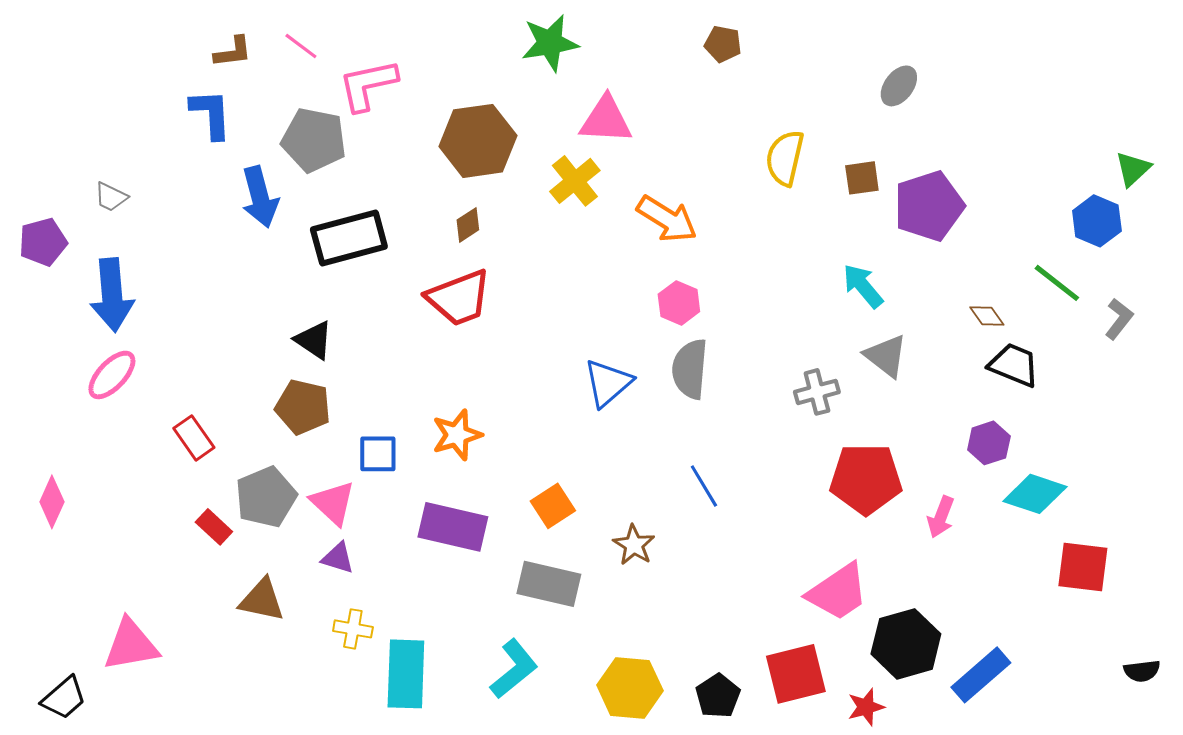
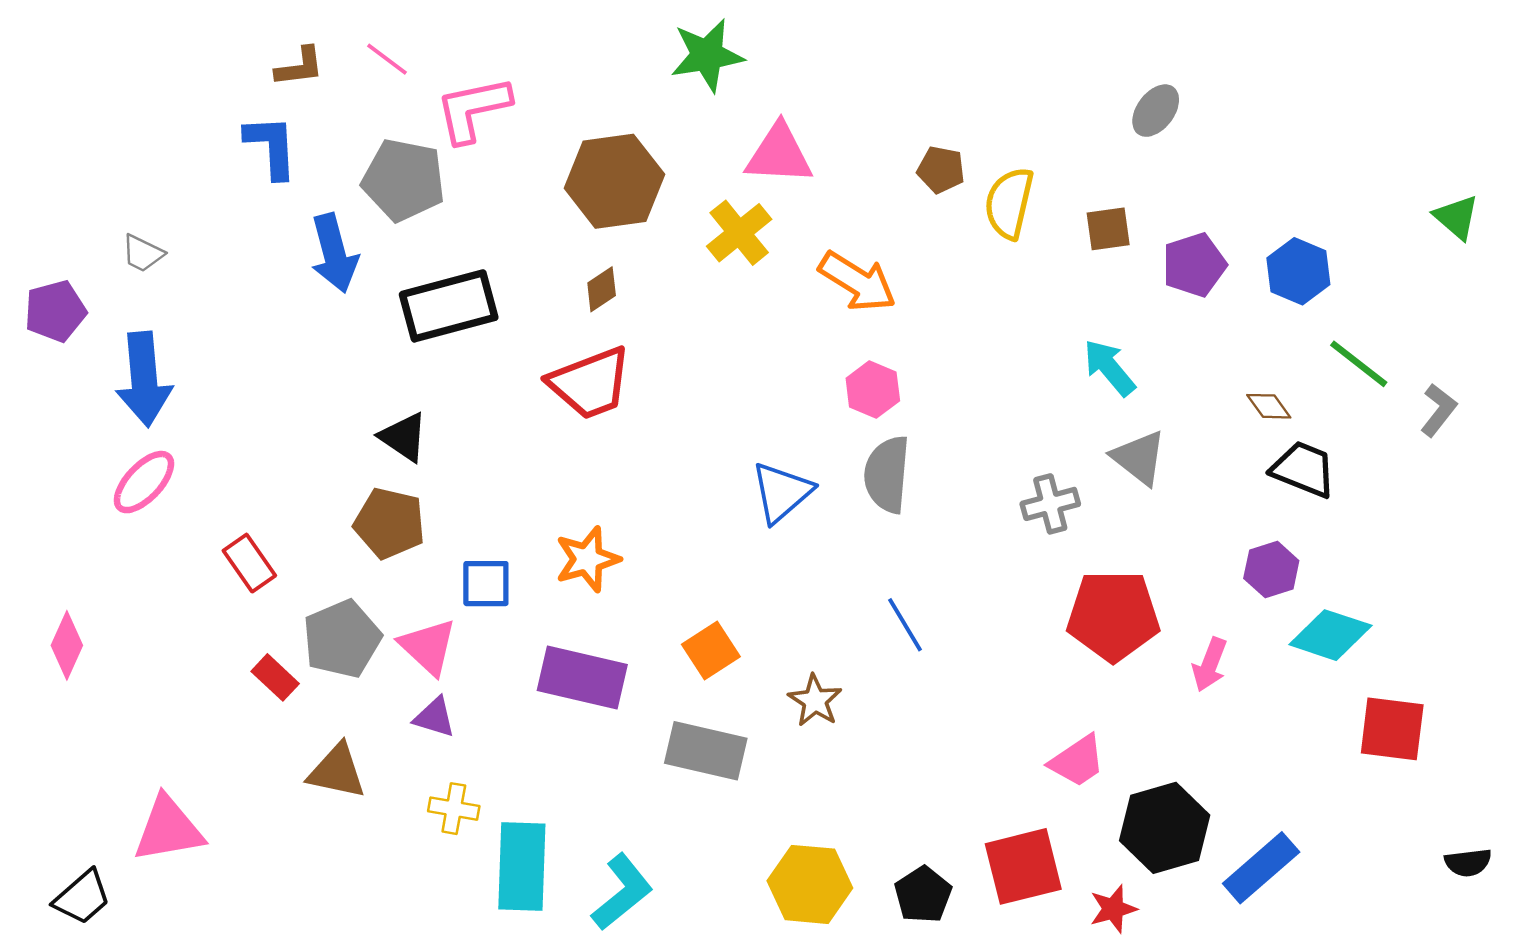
brown pentagon: (723, 44) -> (941, 170), moved
green triangle: (1133, 169) -> (1456, 217), turned -36
purple pentagon: (929, 206) -> (1194, 265), size x0.7
blue hexagon: (1097, 221) -> (1298, 271), moved
pink trapezoid: (838, 592) -> (1077, 761), size x0.7
cyan L-shape: (514, 669) -> (622, 892), moved

